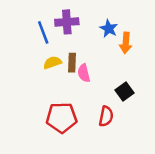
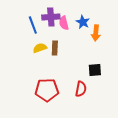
pink semicircle: (84, 73) -> (64, 23), moved
black square: (124, 91) -> (95, 70), turned 32

